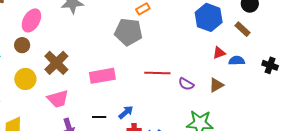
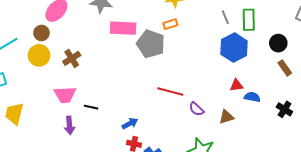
brown rectangle: (243, 29) -> (285, 68), moved
brown cross: (56, 63) -> (72, 58), size x0.7
pink rectangle: (102, 76) -> (123, 28), moved
yellow circle: (25, 79) -> (39, 55), moved
black line: (99, 117) -> (91, 107), moved

